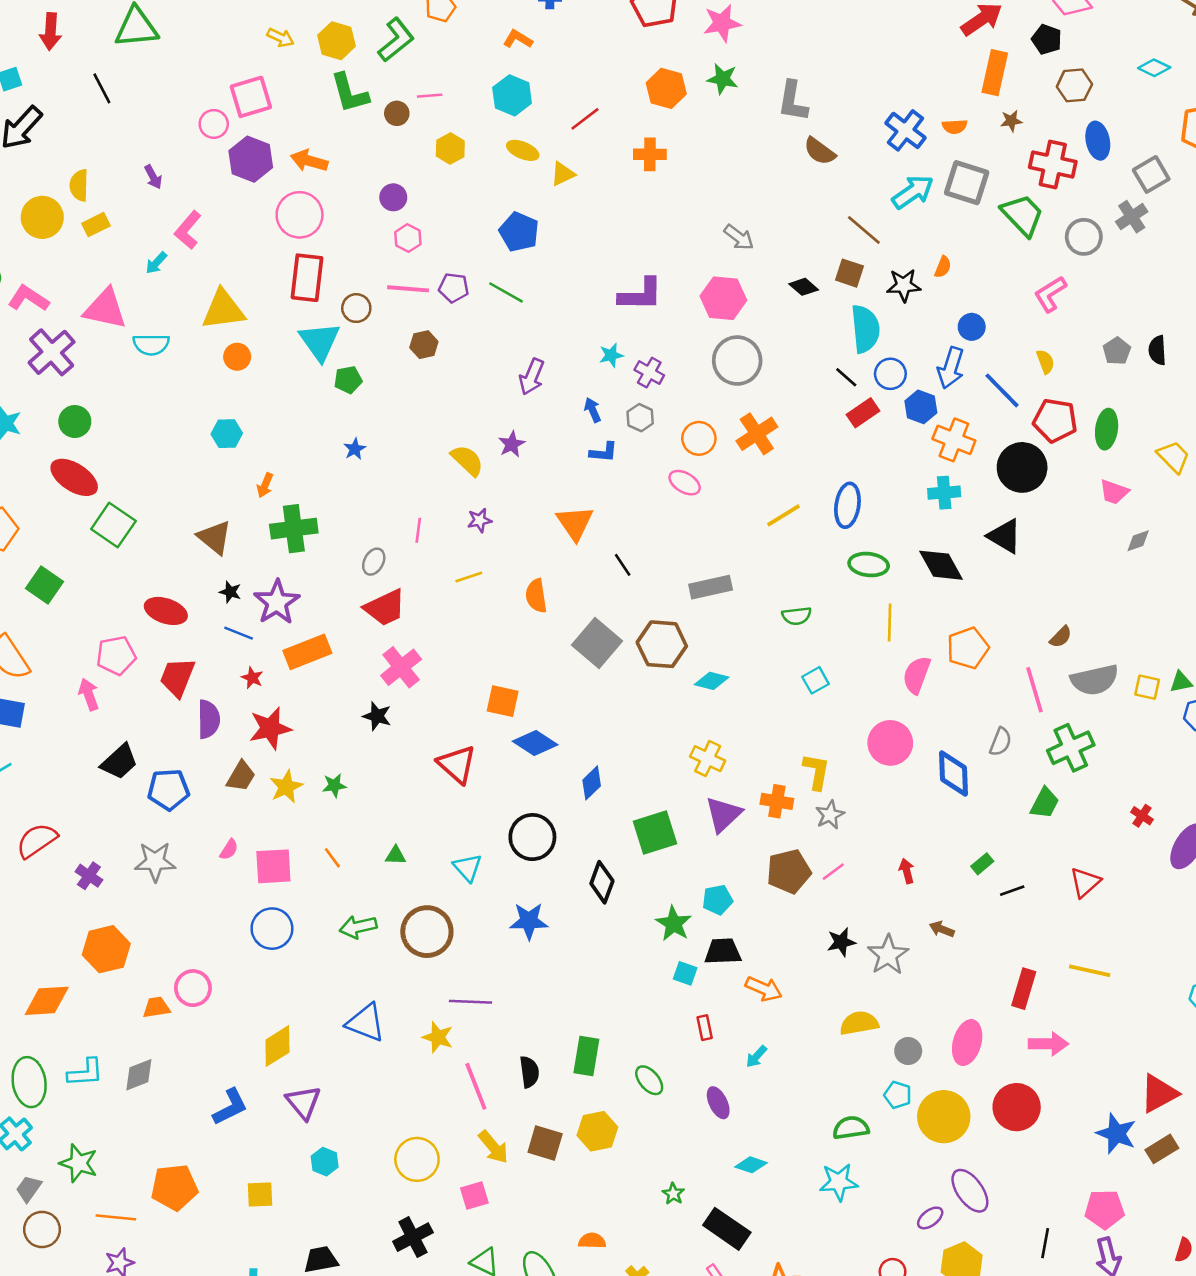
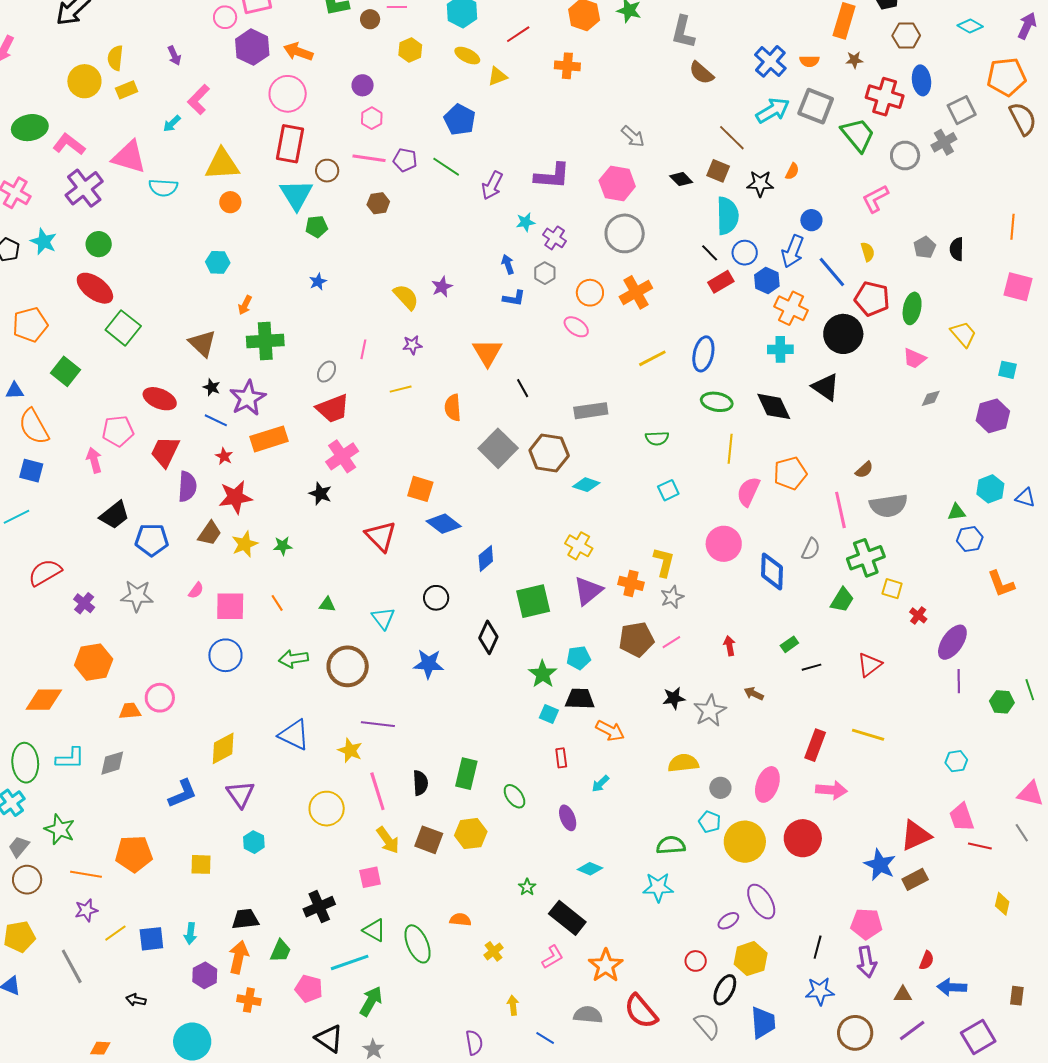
purple arrow: (532, 377) -> (492, 185), moved
yellow square: (1147, 687) -> (892, 589), moved
black circle: (532, 837) -> (436, 598), size x0.7
yellow circle: (417, 1159) -> (327, 809), moved

